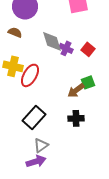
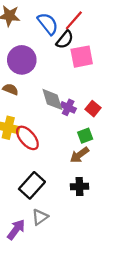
red ellipse: (30, 75) -> (27, 138), turned -70
green square: (88, 82) -> (85, 136), moved
purple arrow: (36, 161) -> (16, 229), moved, turned -36

